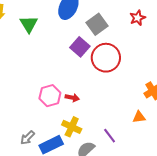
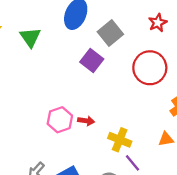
red circle: (106, 58) -> (150, 68), moved
yellow cross: (72, 127) -> (120, 140), moved

